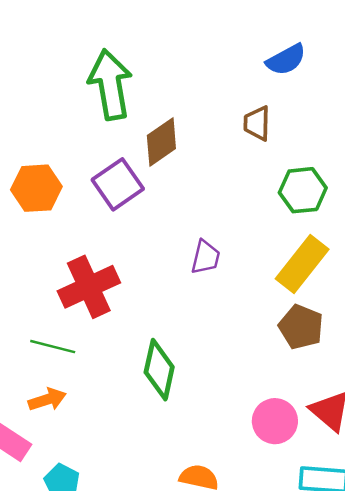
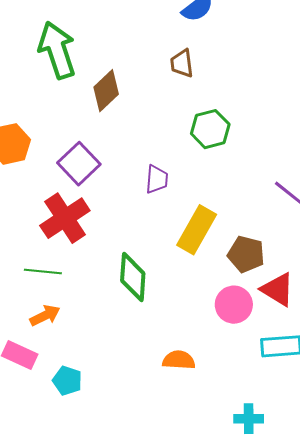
purple square: (118, 184) -> (79, 164), moved
green hexagon: (303, 190) -> (210, 129), moved
yellow rectangle: (302, 264) -> (197, 230), moved
brown pentagon: (301, 327) -> (246, 254), moved

